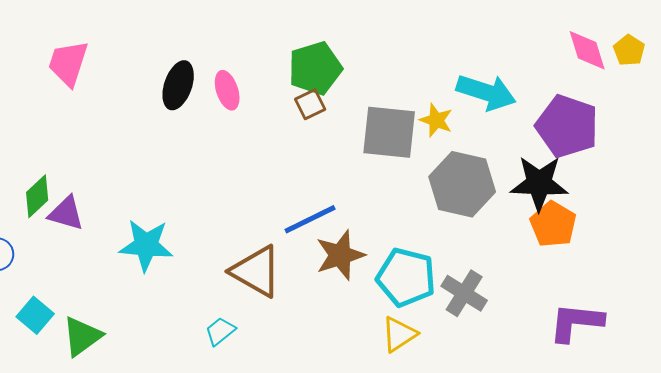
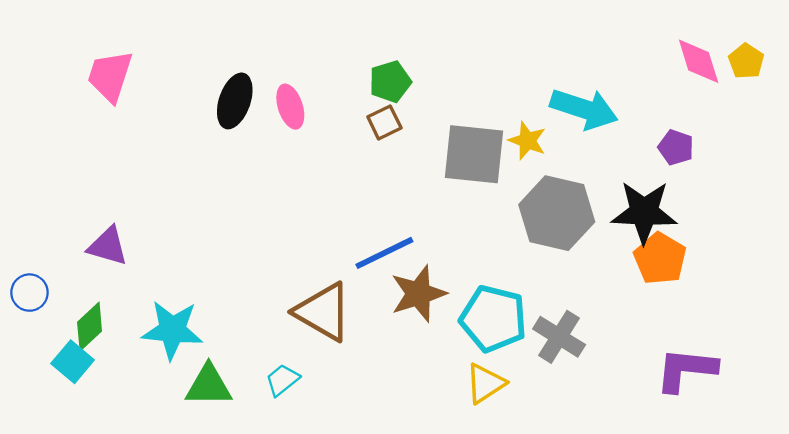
green pentagon: (315, 68) -> (390, 82), size x0.7
purple pentagon: (567, 126) -> (676, 147), size x0.5
green diamond: (37, 196) -> (90, 327), moved
cyan star: (146, 245) -> (172, 330), moved
green triangle: (82, 336) -> (209, 386), moved, turned 36

